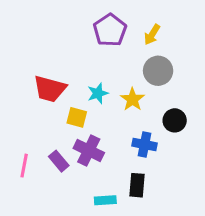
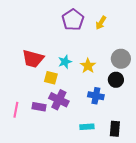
gray circle: (158, 71) -> (121, 59), moved
purple rectangle: (59, 161) -> (39, 107), turned -40
black rectangle: (137, 185) -> (115, 129), moved
cyan rectangle: (105, 200) -> (87, 127), moved

